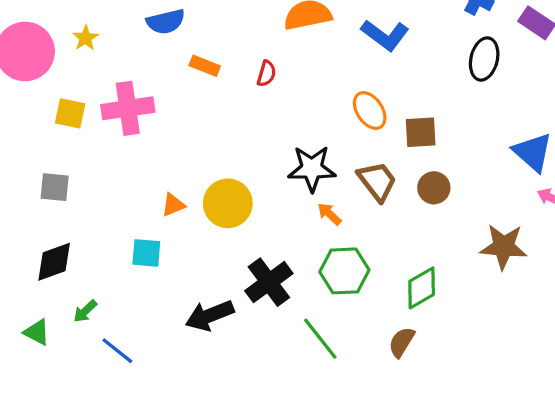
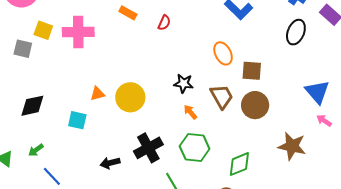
black star: (312, 169) -> (184, 83), size x0.7
gray square: (55, 187) -> (23, 49), moved
brown circle: (434, 188) -> (255, 105), size x1.4
black diamond: (54, 262) -> (32, 106), moved
black arrow: (210, 315) -> (110, 163), size x0.7

